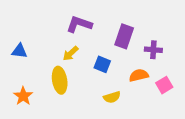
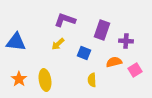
blue triangle: (19, 51) -> (16, 42), size x1.5
yellow ellipse: (60, 80) -> (45, 80), moved
yellow semicircle: (112, 97) -> (92, 80), turned 104

